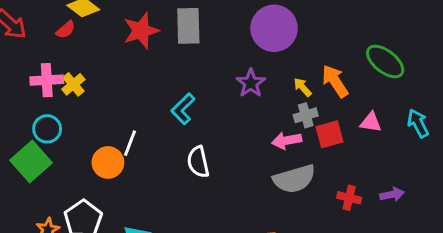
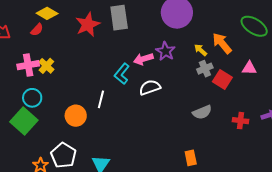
red square: (329, 134) -> (222, 79), turned -36
pink arrow: (287, 141) -> (143, 59), moved
white line: (130, 143) -> (101, 99), moved
white semicircle: (198, 162) -> (150, 87), moved, turned 90
gray semicircle: (294, 179) -> (202, 112), size x0.7

